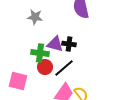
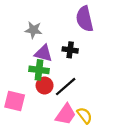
purple triangle: (55, 44) -> (43, 53), moved
black cross: (69, 44) -> (70, 50), moved

